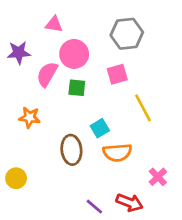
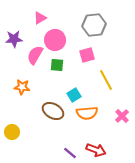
pink triangle: (54, 24) -> (40, 18), turned -40
brown ellipse: (71, 150) -> (53, 111), turned -55
pink cross: (158, 177) -> (122, 116), moved

